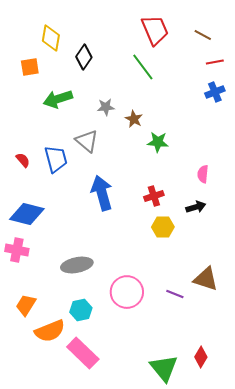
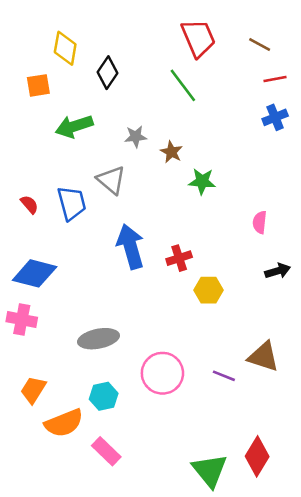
red cross: (154, 196) -> (179, 258), moved
black arrow: (196, 207) -> (278, 271), moved
pink rectangle: (83, 353) -> (106, 451), size x0.7
red diamond: (201, 357) -> (257, 456), size x1.4

